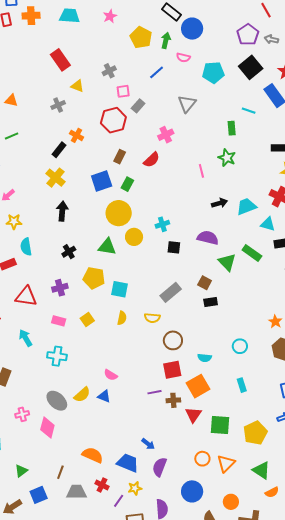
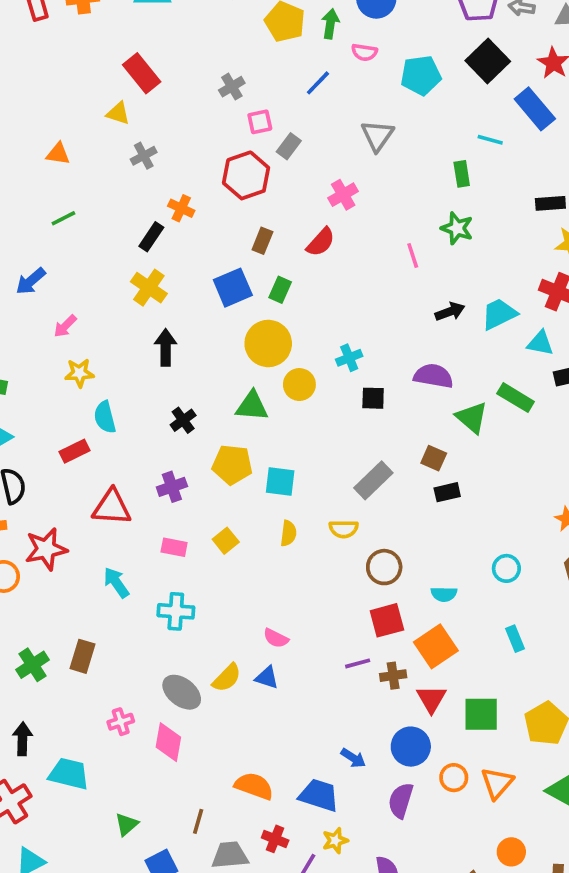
yellow triangle: (77, 86) -> (118, 113), moved
purple semicircle: (160, 467) -> (401, 800), moved
blue circle: (192, 491) -> (411, 747), moved

